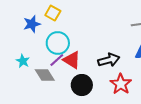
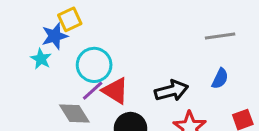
yellow square: (53, 13) -> (70, 19), moved, turned 35
cyan star: (23, 61) -> (41, 59), moved

